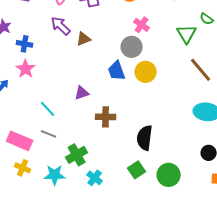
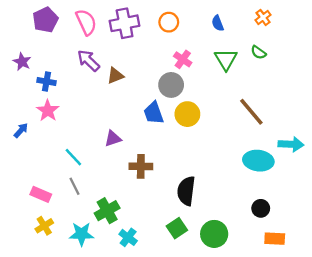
green triangle: (187, 34) -> (226, 59), moved
gray line: (49, 134) -> (74, 186), turned 42
pink rectangle: (20, 141) -> (41, 194), size x0.7
yellow cross: (23, 168) -> (44, 226), turned 35

